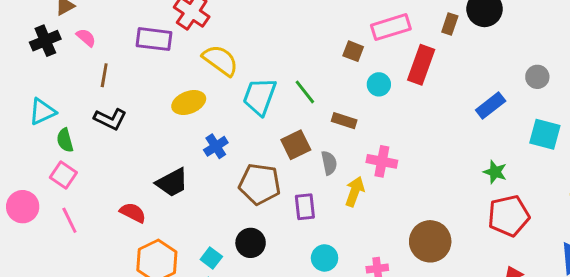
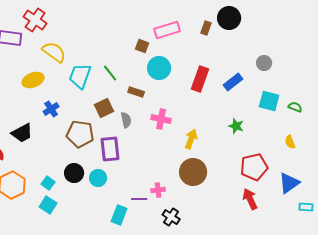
red rectangle: (421, 65) -> (200, 79), moved
cyan circle: (379, 84) -> (159, 68), size x1.5
yellow arrow: (355, 192) -> (191, 139), moved
purple rectangle: (305, 207) -> (110, 149), size x1.4
red pentagon: (509, 216) -> (254, 167), moved
cyan circle: (325, 258) -> (98, 178), moved

